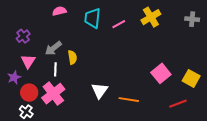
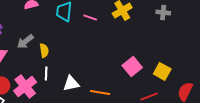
pink line: (119, 24) -> (90, 17), turned 48
white line: (55, 69) -> (46, 73), moved
white triangle: (100, 91) -> (71, 83), turned 42

